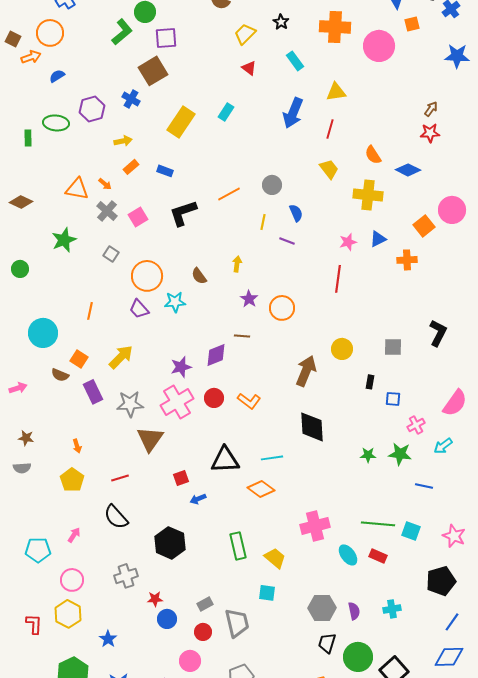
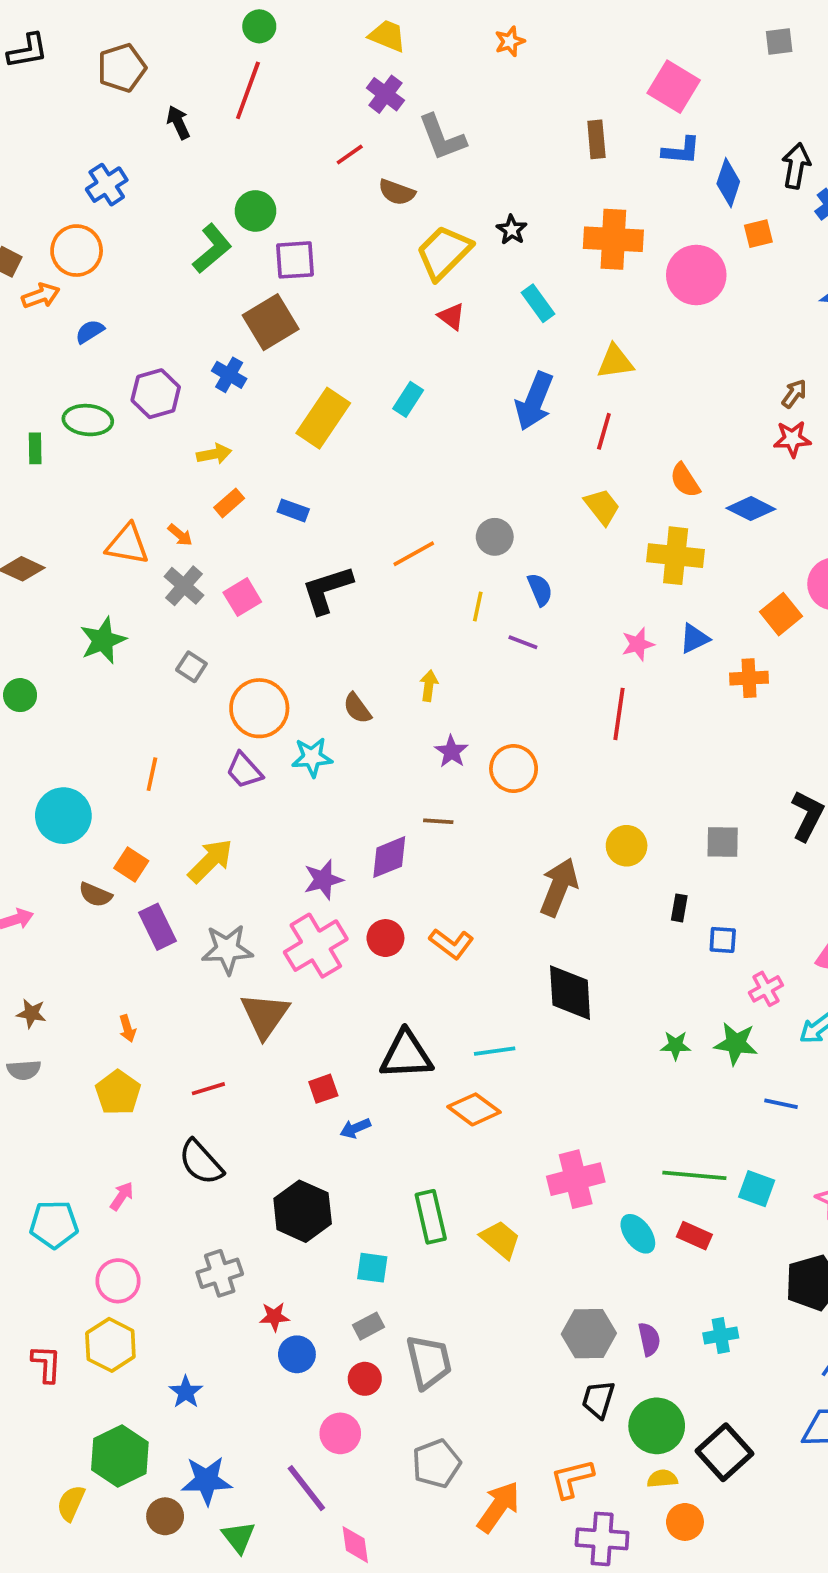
yellow trapezoid: (245, 34) -> (444, 252), size x1.4
cyan square: (267, 593) -> (372, 1268), moved

